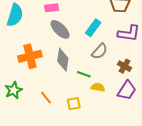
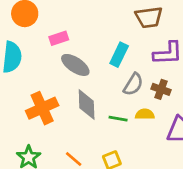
brown cross: (125, 66) -> (161, 89), moved
yellow semicircle: (98, 87) -> (145, 114), moved

